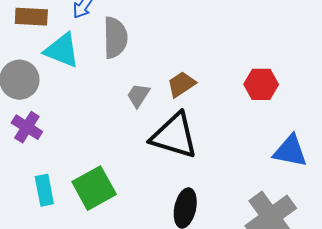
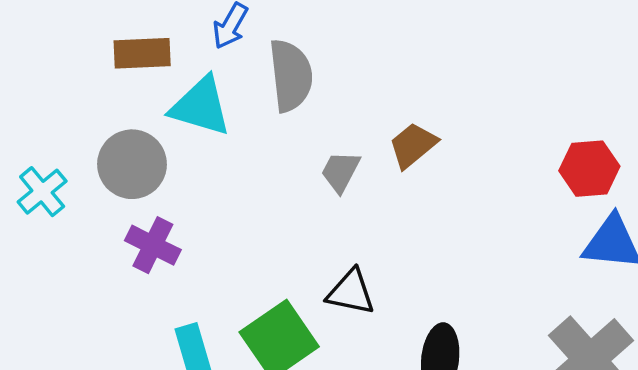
red hexagon: (261, 84) -> (589, 169), moved
black triangle: (174, 136) -> (351, 292), moved, size x0.6

